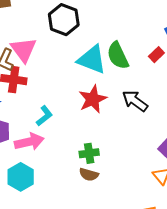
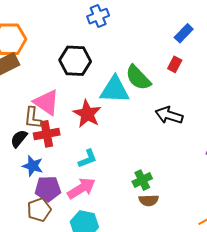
red star: (93, 99) -> (87, 114), moved
cyan L-shape: (44, 116) -> (88, 159), turned 35

